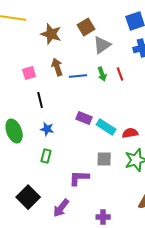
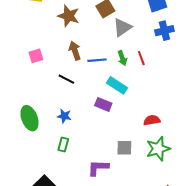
pink square: (29, 73) -> (36, 56), moved
black line: (40, 100) -> (66, 79), moved, turned -49
cyan rectangle: (106, 127) -> (117, 85), moved

